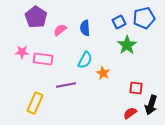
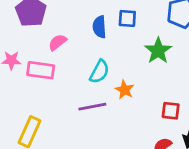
blue square: (119, 22) -> (127, 18), moved, turned 32
pink semicircle: (60, 30) -> (57, 42), moved
purple line: (66, 85) -> (92, 107), moved

